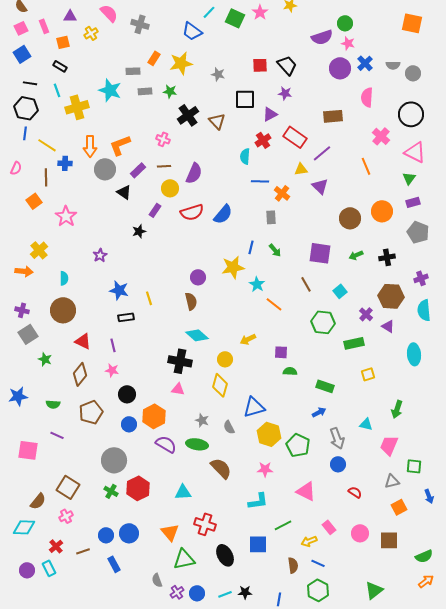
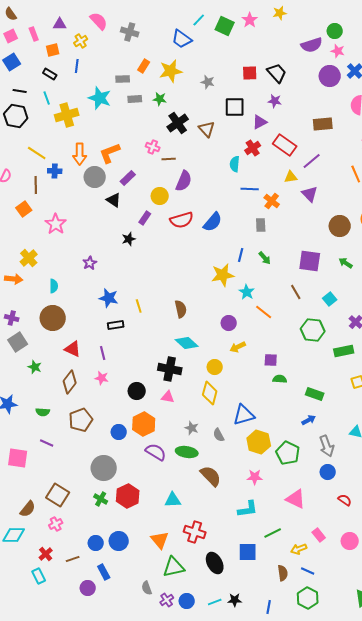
blue line: (25, 133) -> (77, 66), moved
brown line: (164, 166) -> (169, 159), moved
green arrow: (356, 255) -> (346, 263), turned 56
purple circle: (198, 277) -> (229, 323), moved
black circle: (127, 394) -> (137, 391), moved
purple circle: (27, 570) -> (88, 588), moved

